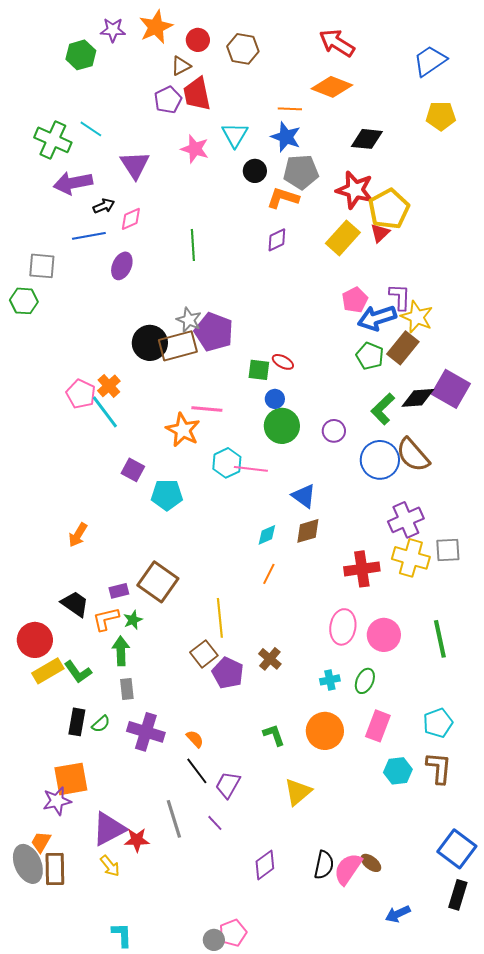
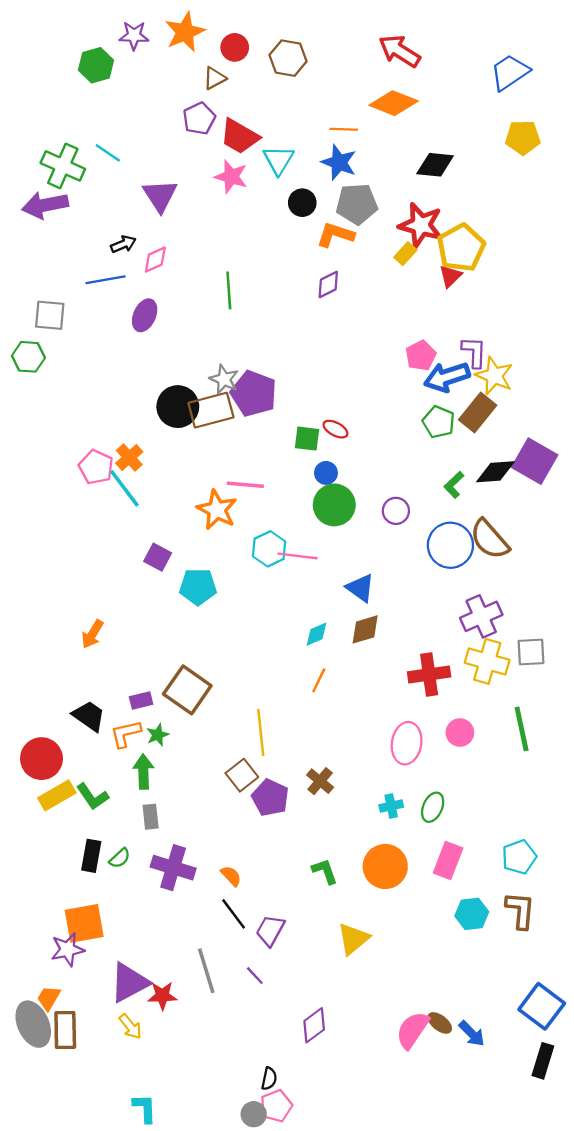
red trapezoid: (197, 94) -> (239, 136), moved, turned -48
purple arrow: (73, 183) -> (45, 205), moved
yellow rectangle: (343, 238) -> (405, 254), moved, size x0.6
green L-shape: (383, 409) -> (454, 485), size x0.7
pink circle: (384, 635) -> (460, 733), moved, size x0.7
green line: (440, 639) -> (522, 729), moved
black semicircle: (324, 865) -> (269, 1079), moved, size x0.7
blue arrow: (398, 914) -> (472, 1034), moved, turned -110

